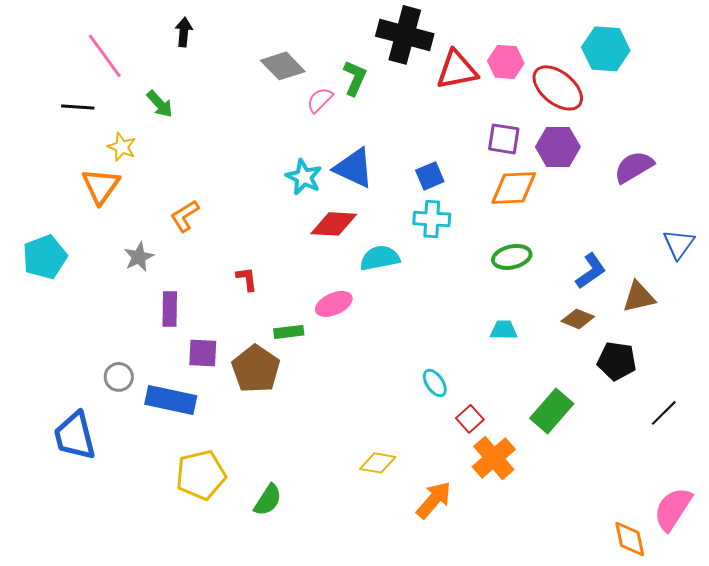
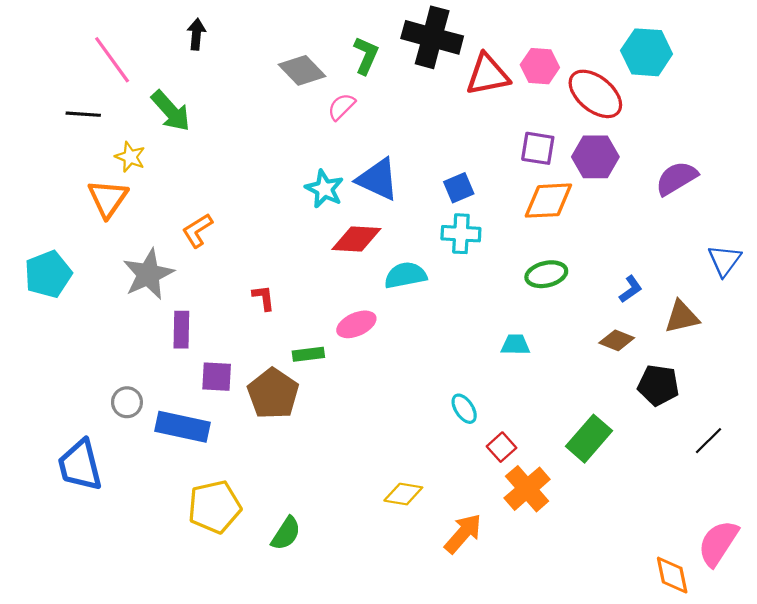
green L-shape: (355, 78) -> (366, 55), moved
green arrow: (160, 104) -> (171, 111), size x1.4
gray star: (139, 257) -> (148, 274), size x1.6
blue L-shape: (591, 271) -> (631, 289), size x0.7
cyan trapezoid: (504, 330) -> (515, 345), moved

